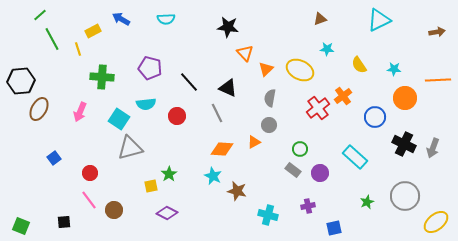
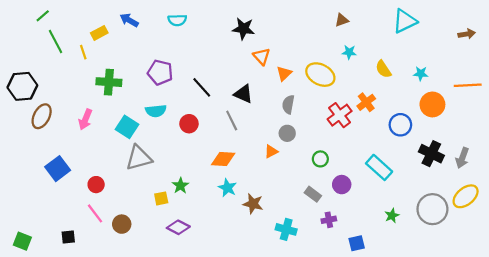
orange diamond: (222, 149) -> (223, 159), moved
blue square: (54, 158) -> (58, 169), size x1.6
gray rectangle: (293, 170) -> (313, 194), moved
yellow ellipse: (436, 222) -> (466, 196), moved

